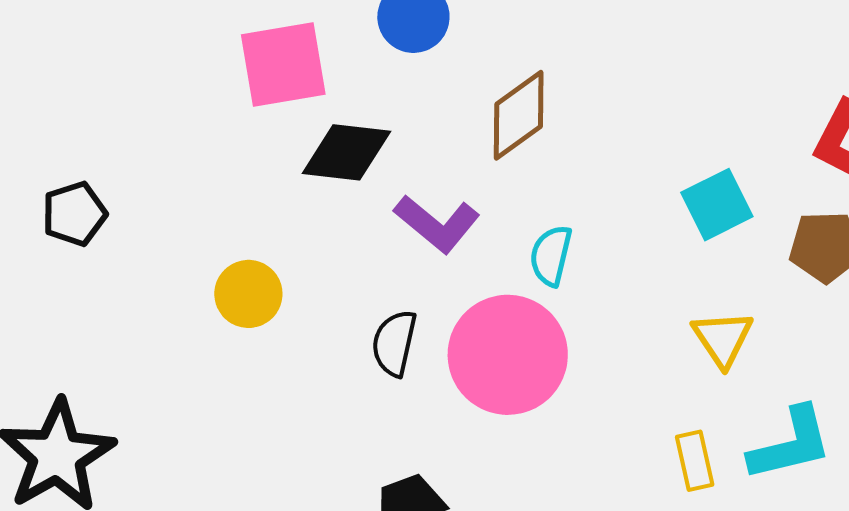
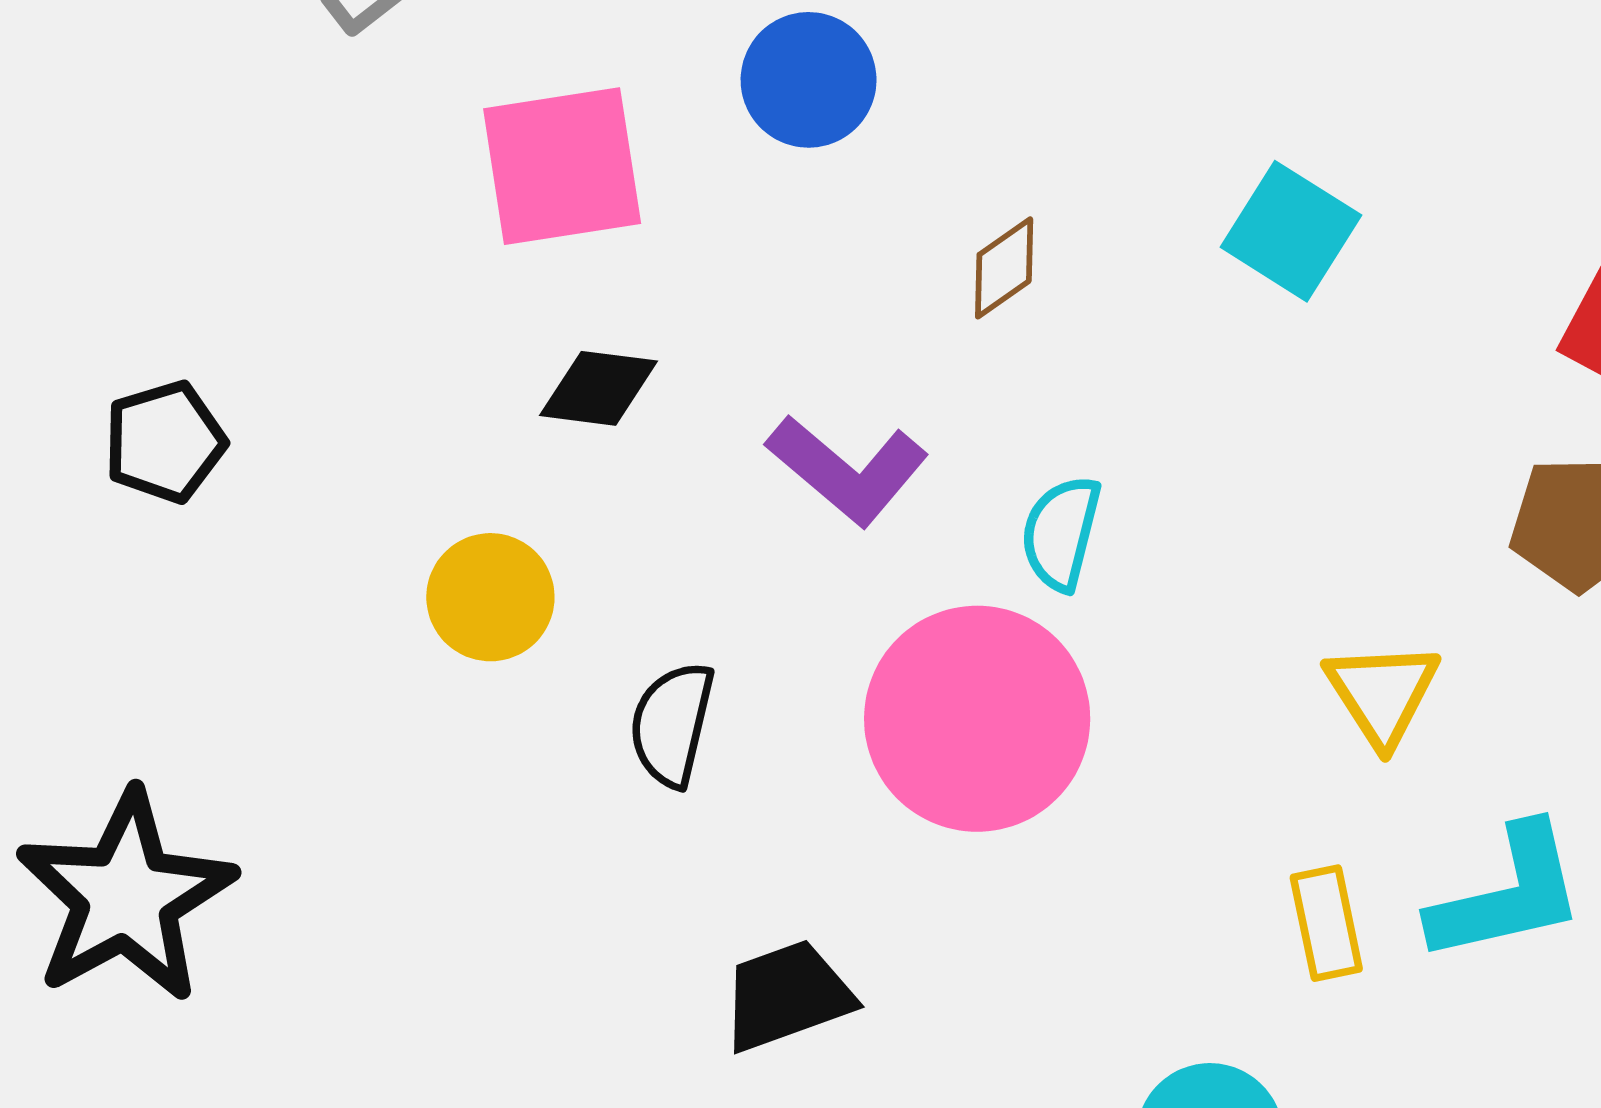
brown diamond: (519, 115) -> (1004, 268), size x0.6
black diamond: (346, 152) -> (599, 388), moved, size x0.7
cyan square: (717, 205) -> (1291, 231), moved, turned -32
black semicircle: (394, 343) -> (672, 724), moved

